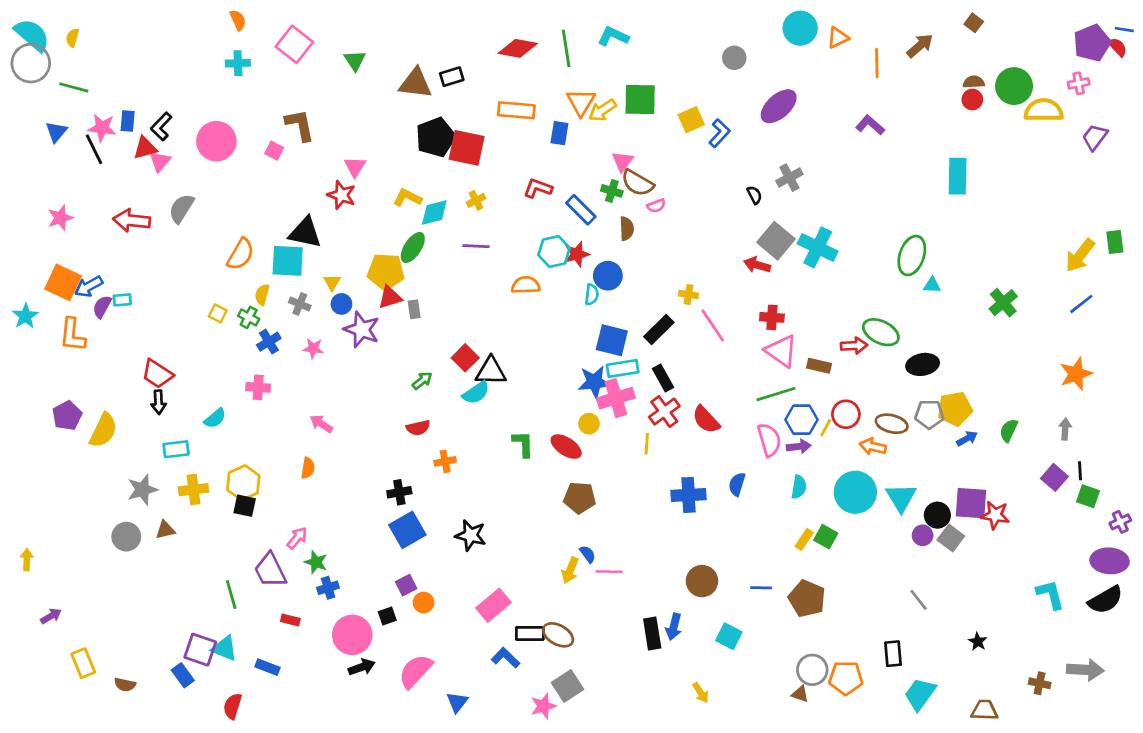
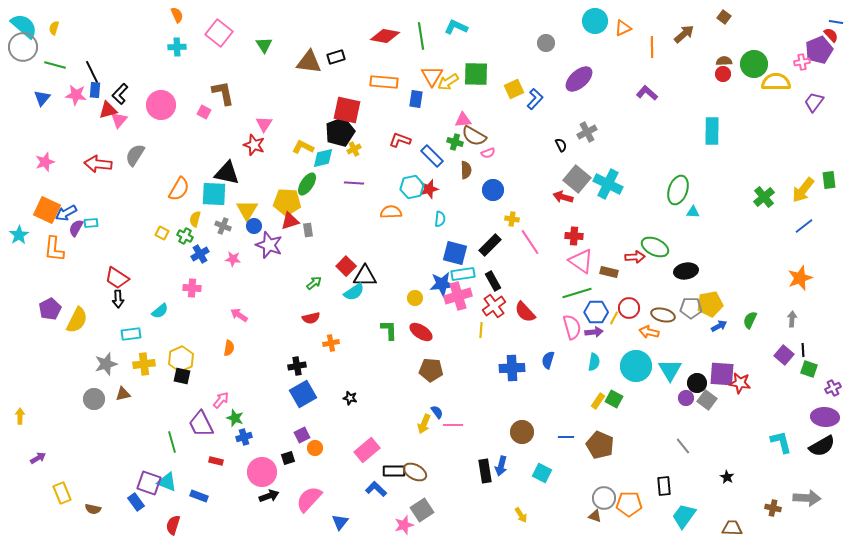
purple pentagon: (1092, 43) -> (819, 50), moved
black pentagon: (436, 137) -> (340, 132), moved
black line: (94, 149) -> (92, 72), moved
pink triangle: (623, 161) -> (463, 120), turned 48
blue circle: (608, 276) -> (493, 190), moved
yellow triangle: (332, 282) -> (247, 210), size x1.6
green cross: (1003, 303) -> (764, 197), moved
yellow circle: (589, 424) -> (415, 298), moved
black star: (471, 535) -> (350, 398), size x0.6

